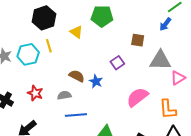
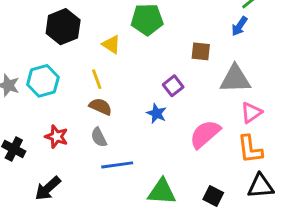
yellow line: (49, 46) -> (97, 79), moved
brown semicircle: (77, 76) -> (101, 107), moved
pink triangle: (178, 78) -> (251, 113), moved
blue star: (96, 81) -> (157, 113), moved
gray semicircle: (64, 95) -> (99, 137), turned -104

